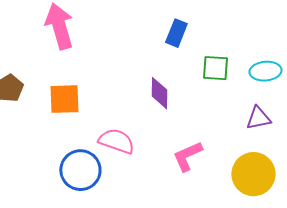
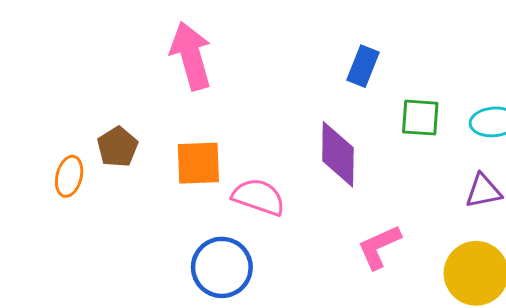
purple diamond: (159, 93) -> (338, 154), size x1.4
pink semicircle: (116, 141) -> (259, 197), moved

